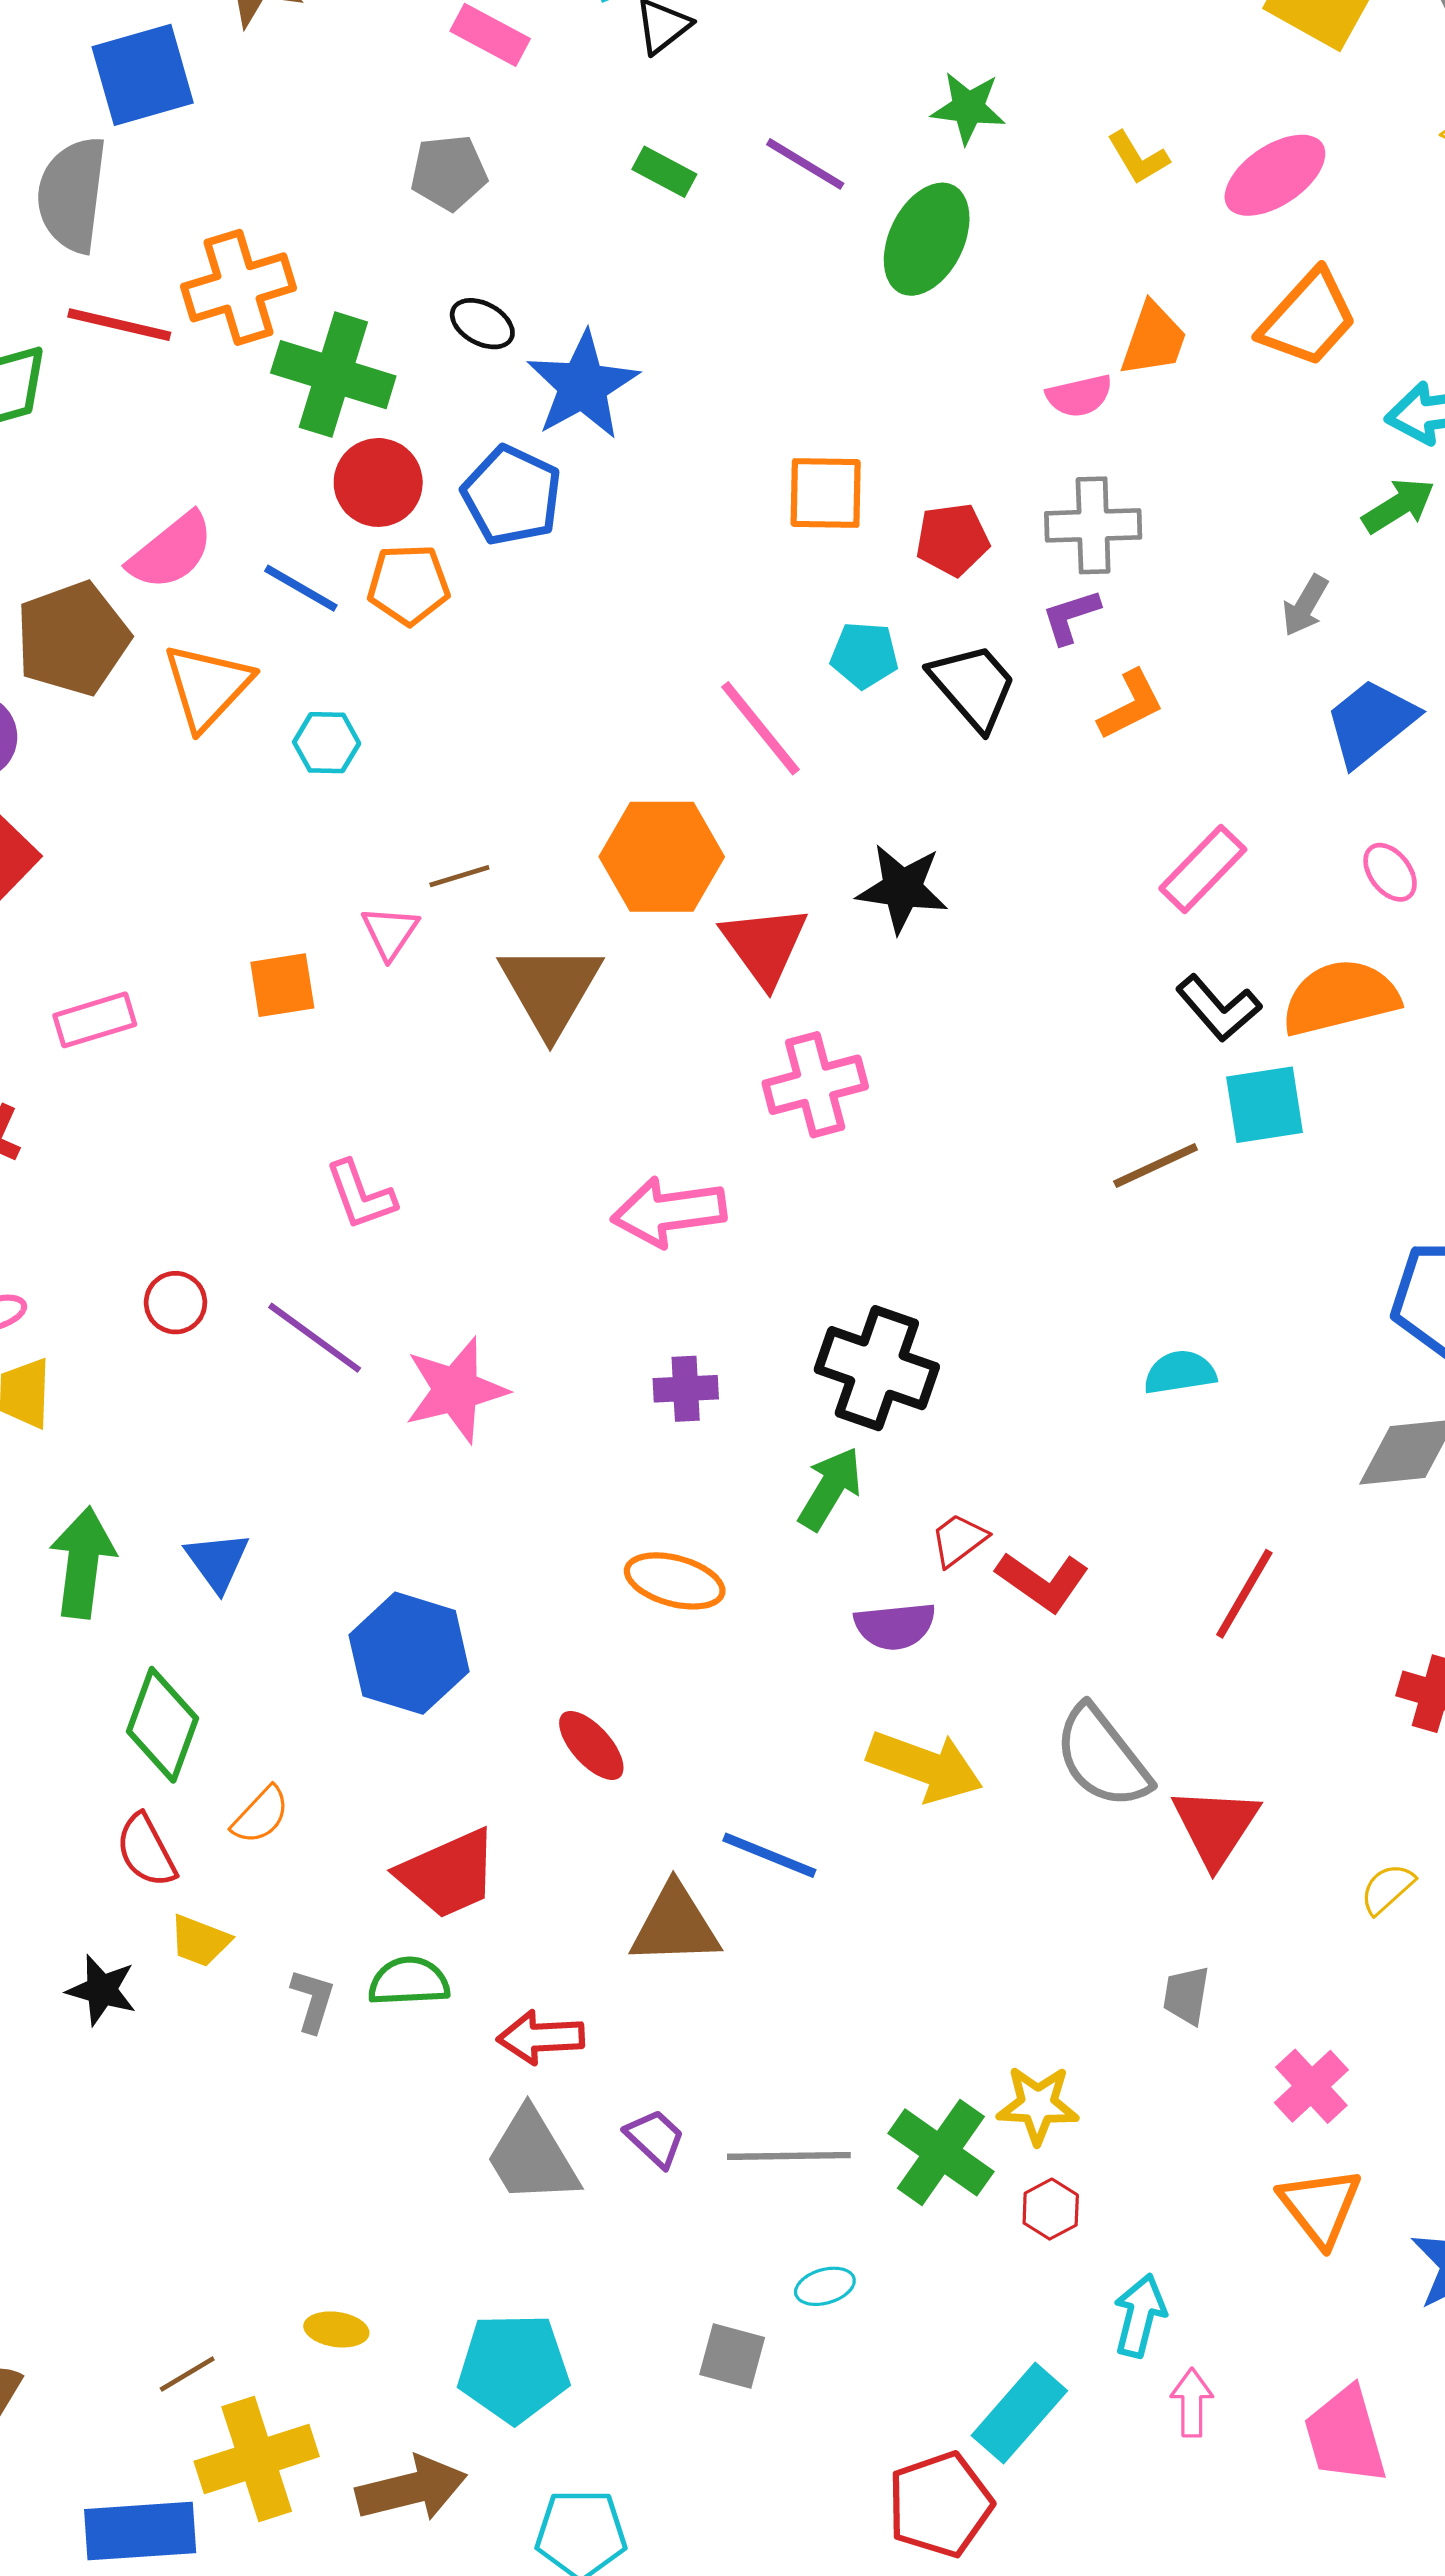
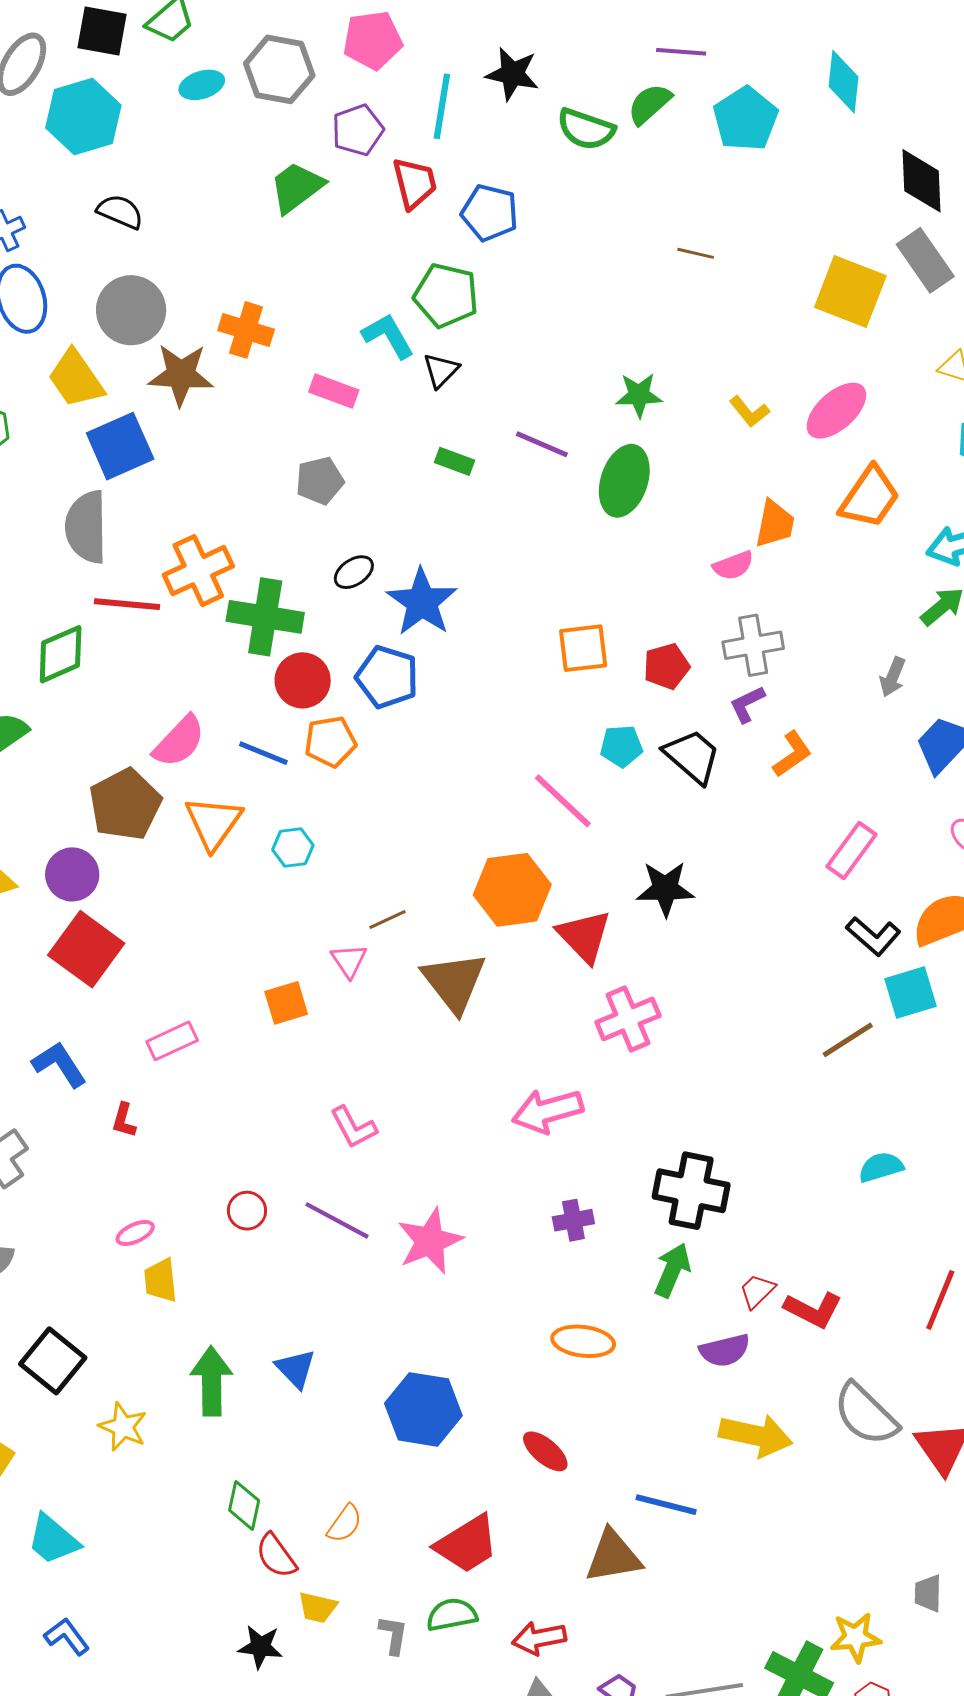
black ellipse: (482, 324) -> (354, 572), turned -54
green diamond: (163, 1725) -> (244, 1505), moved, size x0.7
gray trapezoid: (1186, 1995) -> (928, 1593), moved

